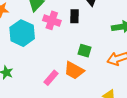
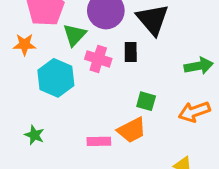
orange trapezoid: (74, 70) -> (132, 130), turned -55
pink rectangle: (51, 78) -> (99, 141), turned 49

